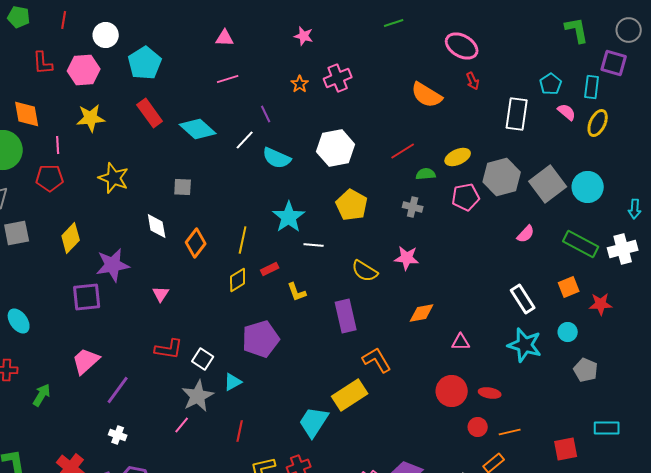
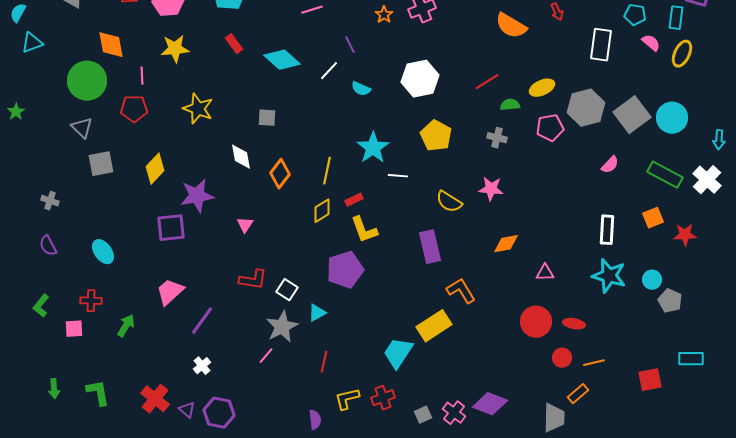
cyan pentagon: (551, 84) -> (635, 15), turned -30
red rectangle: (150, 113) -> (234, 44), size x0.7
cyan semicircle: (277, 158) -> (361, 89), size x0.7
white cross: (623, 249) -> (707, 180), turned -32
yellow L-shape: (297, 292) -> (364, 230), moved, size x1.4
white rectangle: (523, 299) -> (607, 230), turned 36
cyan circle: (568, 332) -> (652, 280), moved
white cross: (118, 435) -> (202, 366), turned 30

